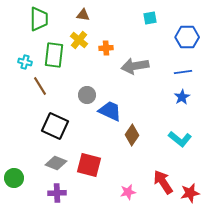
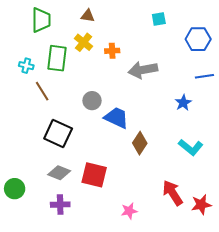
blue line: (183, 72) -> (204, 76), moved
blue star: (182, 97) -> (183, 103), moved
pink star: (128, 192) -> (129, 211), moved

